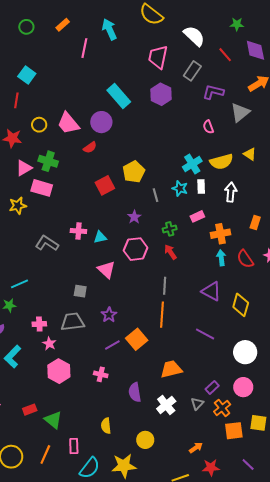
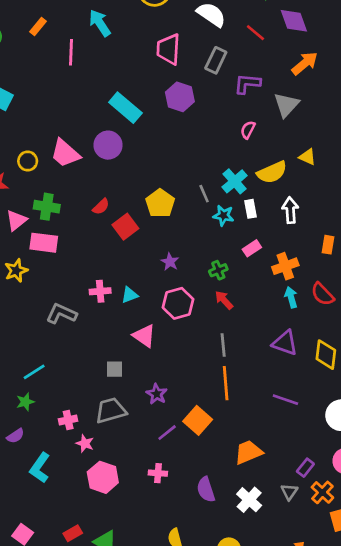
pink semicircle: (208, 127) -> (248, 130), turned 56
red semicircle: (90, 147) -> (101, 207), moved
gray line: (156, 195) -> (204, 194), moved

